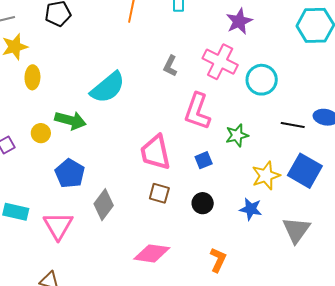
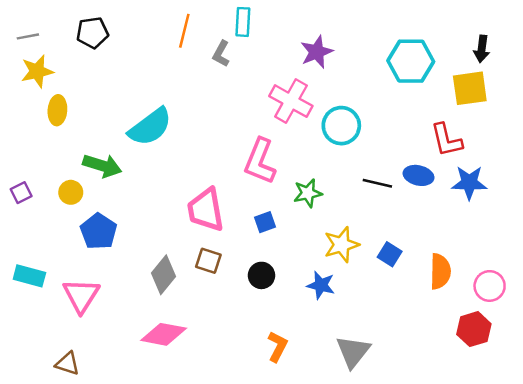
gray L-shape: (170, 66) -> (221, 54), moved
yellow circle: (41, 133) -> (71, 192), moved
blue square: (305, 171) -> (390, 254), moved, size x0.6
gray diamond: (104, 205) -> (163, 275), moved
gray triangle: (296, 230) -> (353, 352), moved
pink diamond: (152, 253) -> (164, 334), moved

